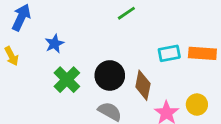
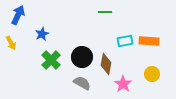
green line: (126, 13) -> (105, 12), moved, turned 32
yellow circle: (197, 105) -> (152, 74), moved

